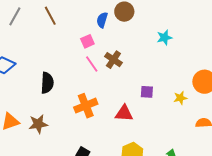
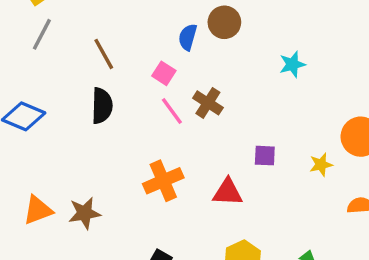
brown line: (50, 16) -> (104, 54), moved
pink square: (87, 41) -> (164, 73), turned -32
black semicircle: (47, 83) -> (102, 106), moved

